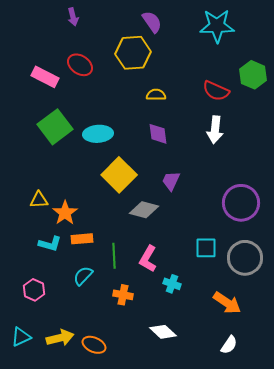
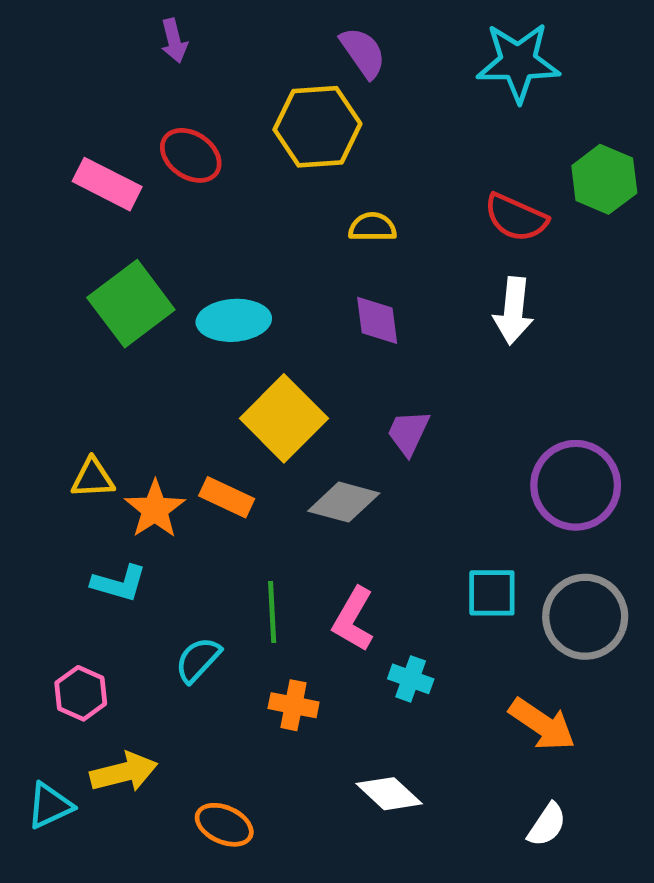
orange rectangle: (82, 239) -> (227, 497), moved, turned 30
yellow arrow: (60, 338) -> (124, 772), moved

